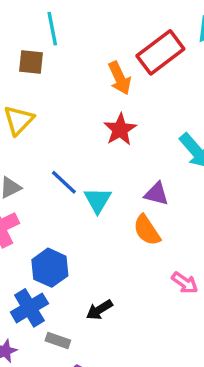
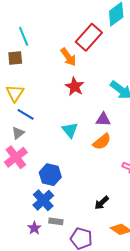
blue line: (64, 182) -> (26, 114), moved
orange semicircle: (147, 230) -> (102, 142), turned -84
black arrow: (99, 310) -> (102, 203), moved
gray rectangle: (58, 341) -> (56, 221), moved

